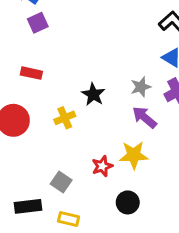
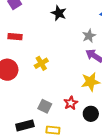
black star: (93, 94) -> (59, 13), moved
red star: (102, 166) -> (71, 103), moved

